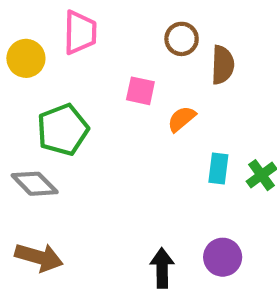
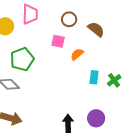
brown circle: (182, 39) -> (69, 19), moved
brown semicircle: (223, 65) -> (96, 29), turned -54

